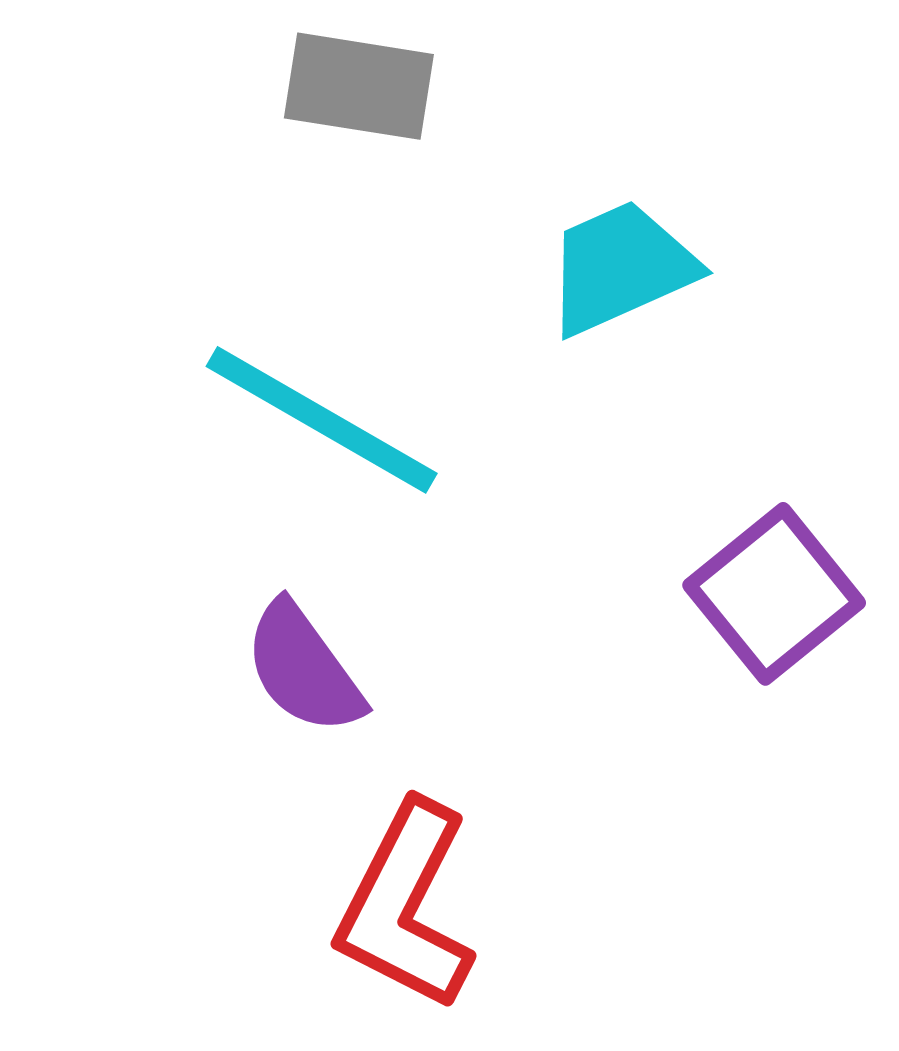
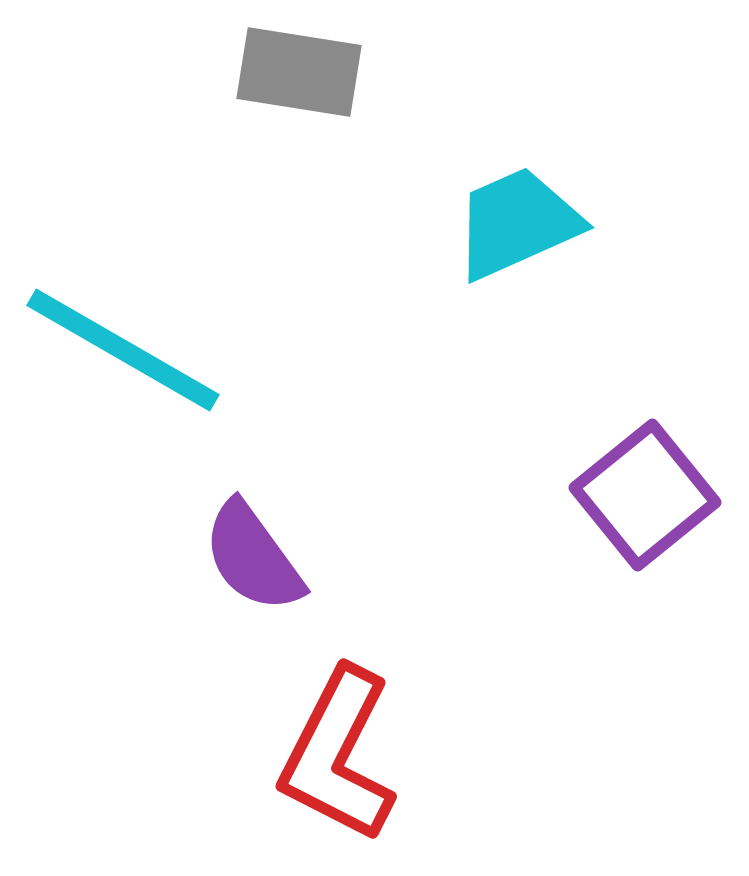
cyan line: (322, 420) -> (123, 350), moved

